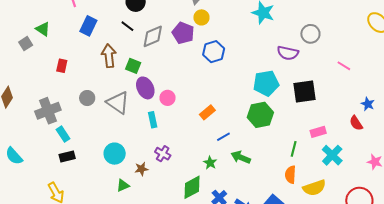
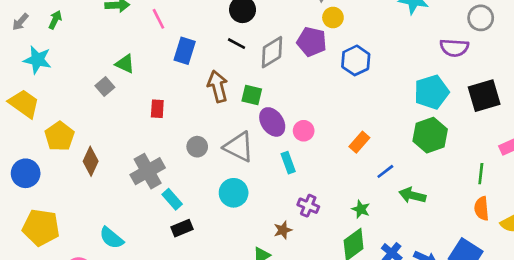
cyan circle: (115, 154) -> (234, 193), moved
green star: (210, 163) -> (361, 209), moved

